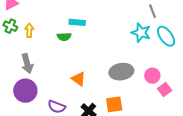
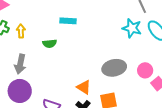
green semicircle: (64, 37) -> (50, 44), moved
gray arrow: (27, 64) -> (20, 64), turned 30
orange triangle: (79, 79) -> (84, 87), moved

